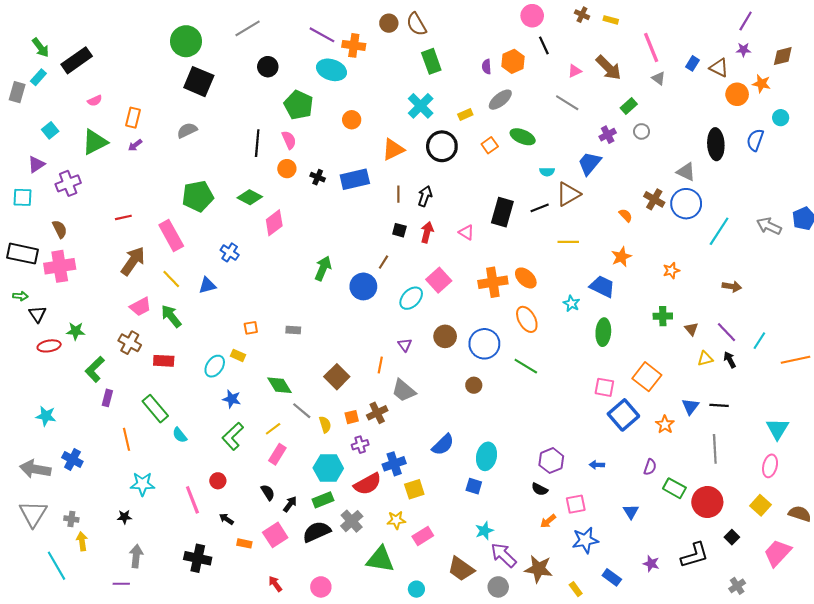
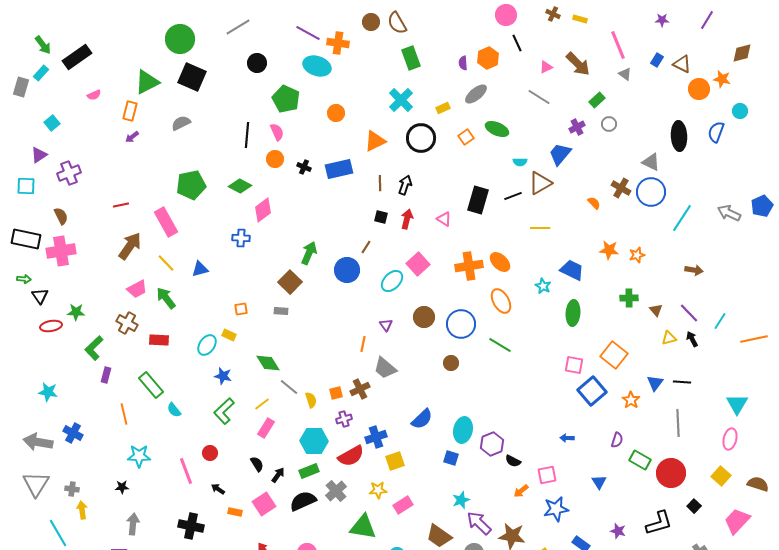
purple star: (743, 50) -> (662, 20), moved
green triangle: (95, 142) -> (147, 82), moved
blue cross: (230, 252) -> (241, 238), moved, turned -30
orange star: (621, 257) -> (609, 250), moved, turned 30
brown square: (337, 377) -> (290, 282), moved
purple hexagon: (551, 461) -> (492, 444), moved

